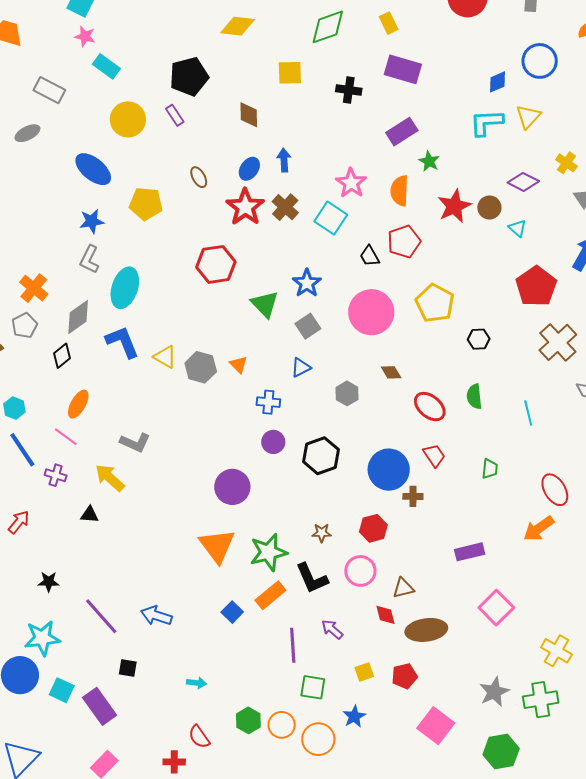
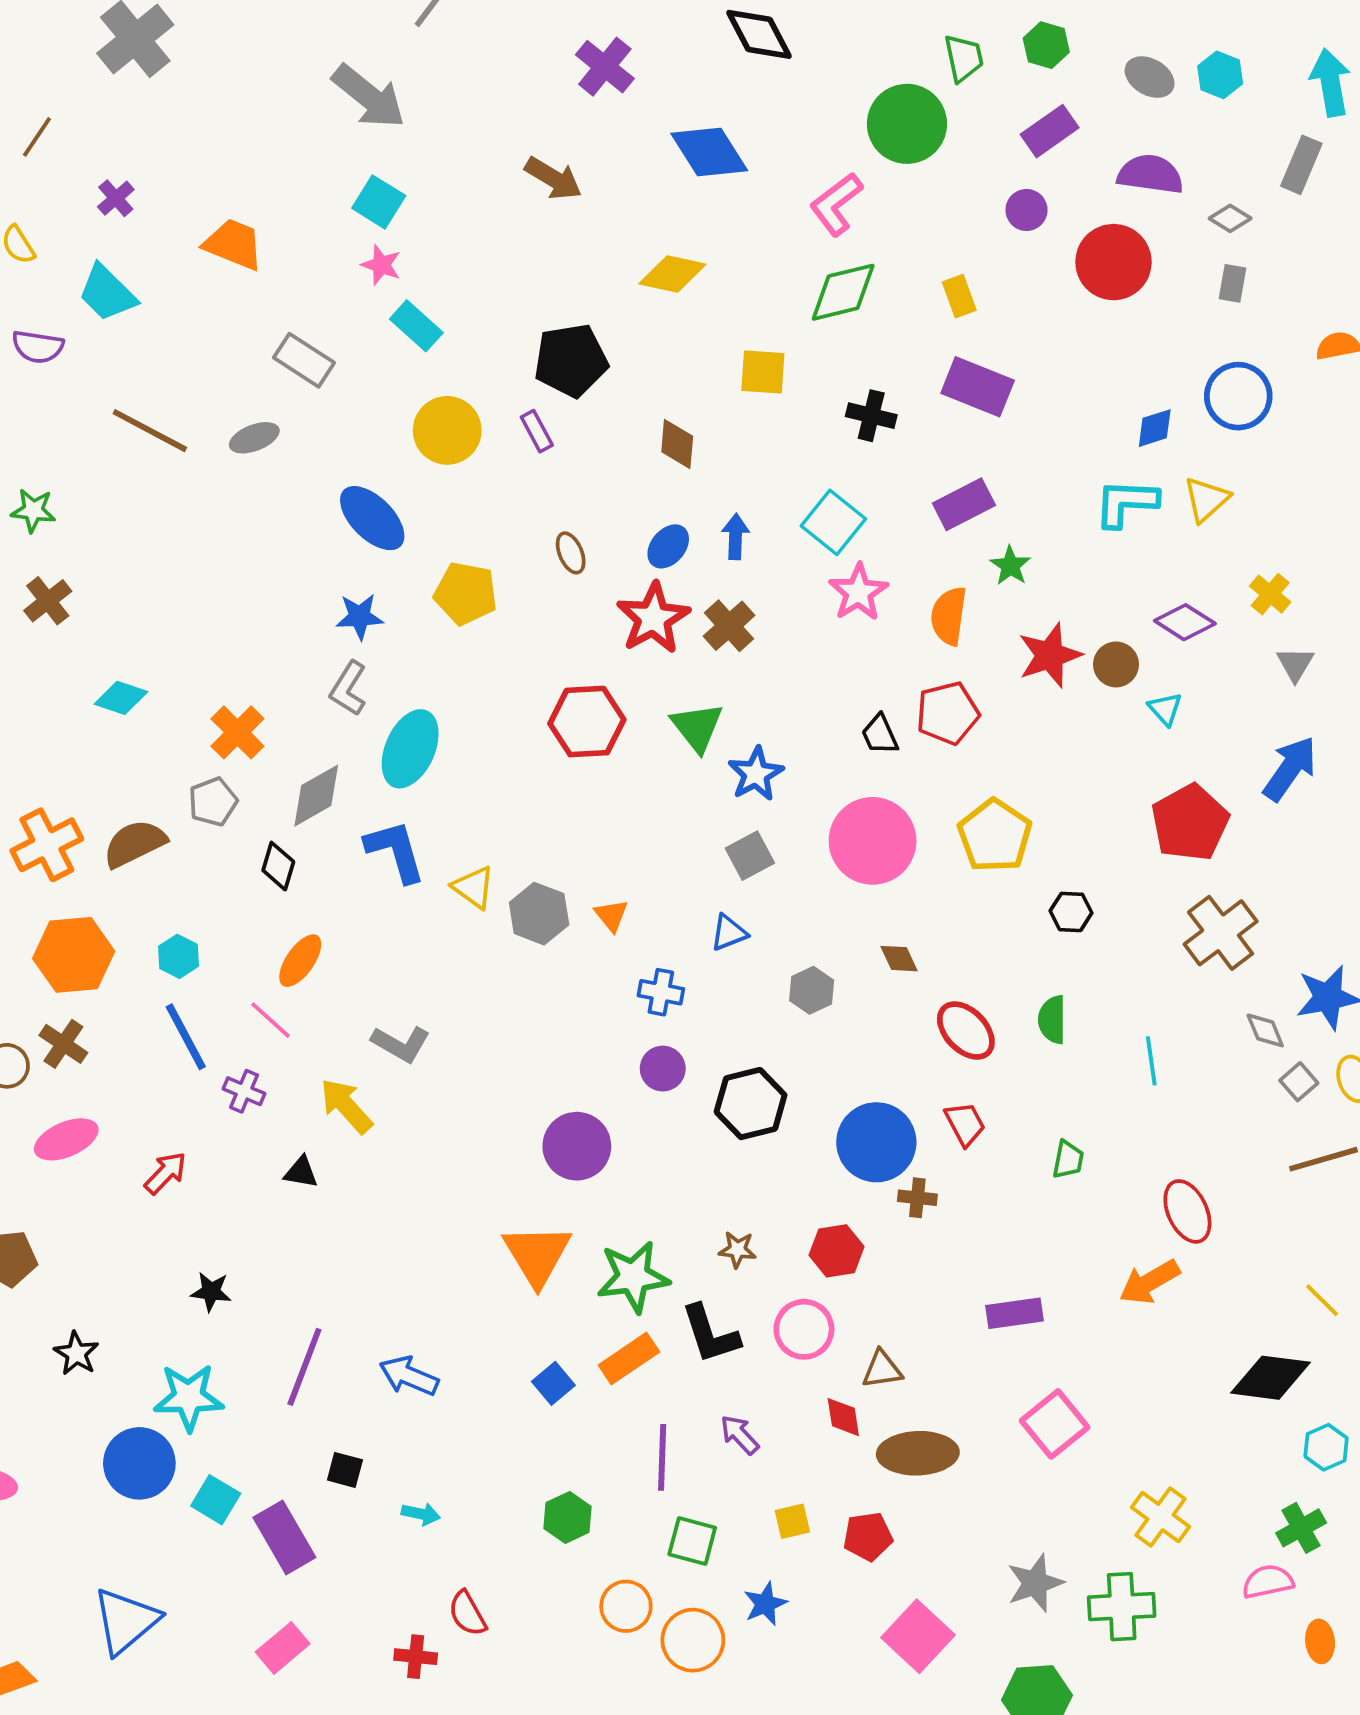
cyan square: (331, 218) -> (833, 522), moved
green triangle: (265, 304) -> (697, 727), moved
black diamond: (62, 356) -> (278, 866), turned -40
purple line: (101, 616) -> (304, 1367), turned 57
cyan arrow: (197, 683) -> (421, 1514), moved
green hexagon: (248, 720) -> (568, 1517), moved

